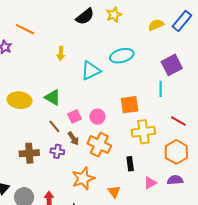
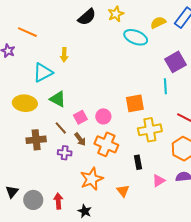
cyan ellipse: (122, 56) -> (136, 37), moved, turned 40
cyan triangle: (91, 71) -> (43, 73), moved
brown cross: (29, 153) -> (36, 140), moved

